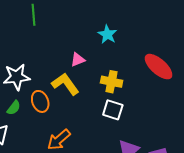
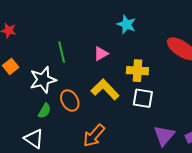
green line: (33, 15) -> (62, 52), moved
yellow L-shape: (65, 84) -> (105, 89), moved

